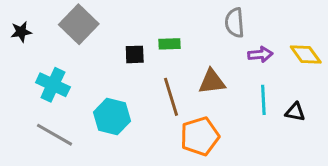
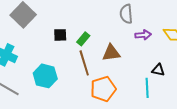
green rectangle: (170, 44) -> (83, 39), moved, turned -48
cyan line: (263, 100) -> (147, 88), moved
black triangle: (295, 112) -> (158, 70), moved

